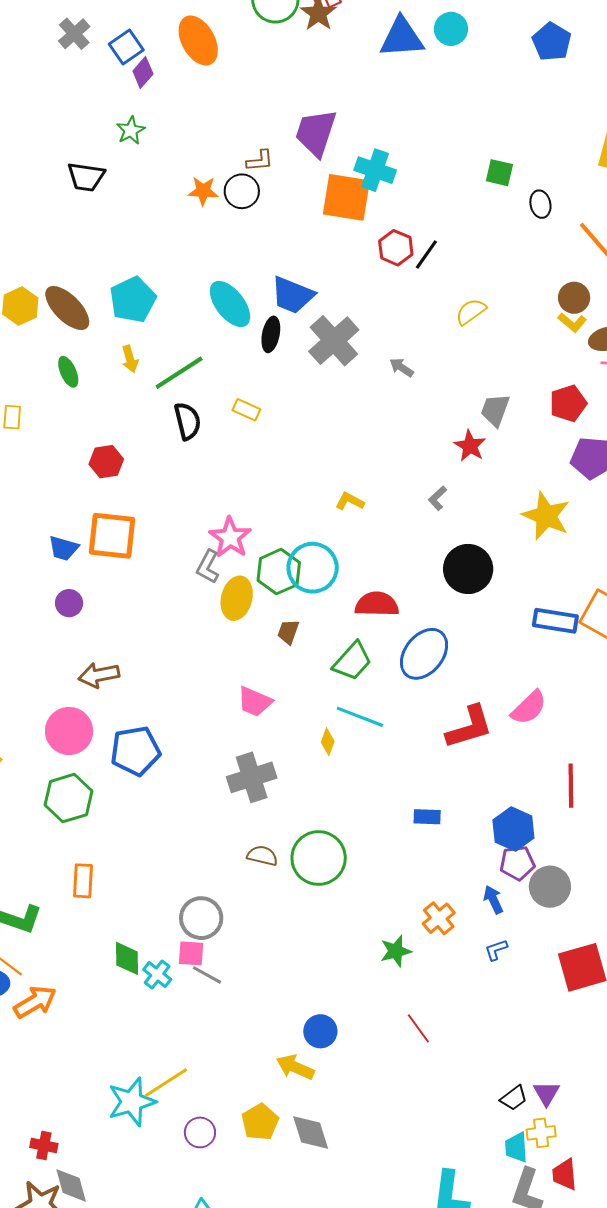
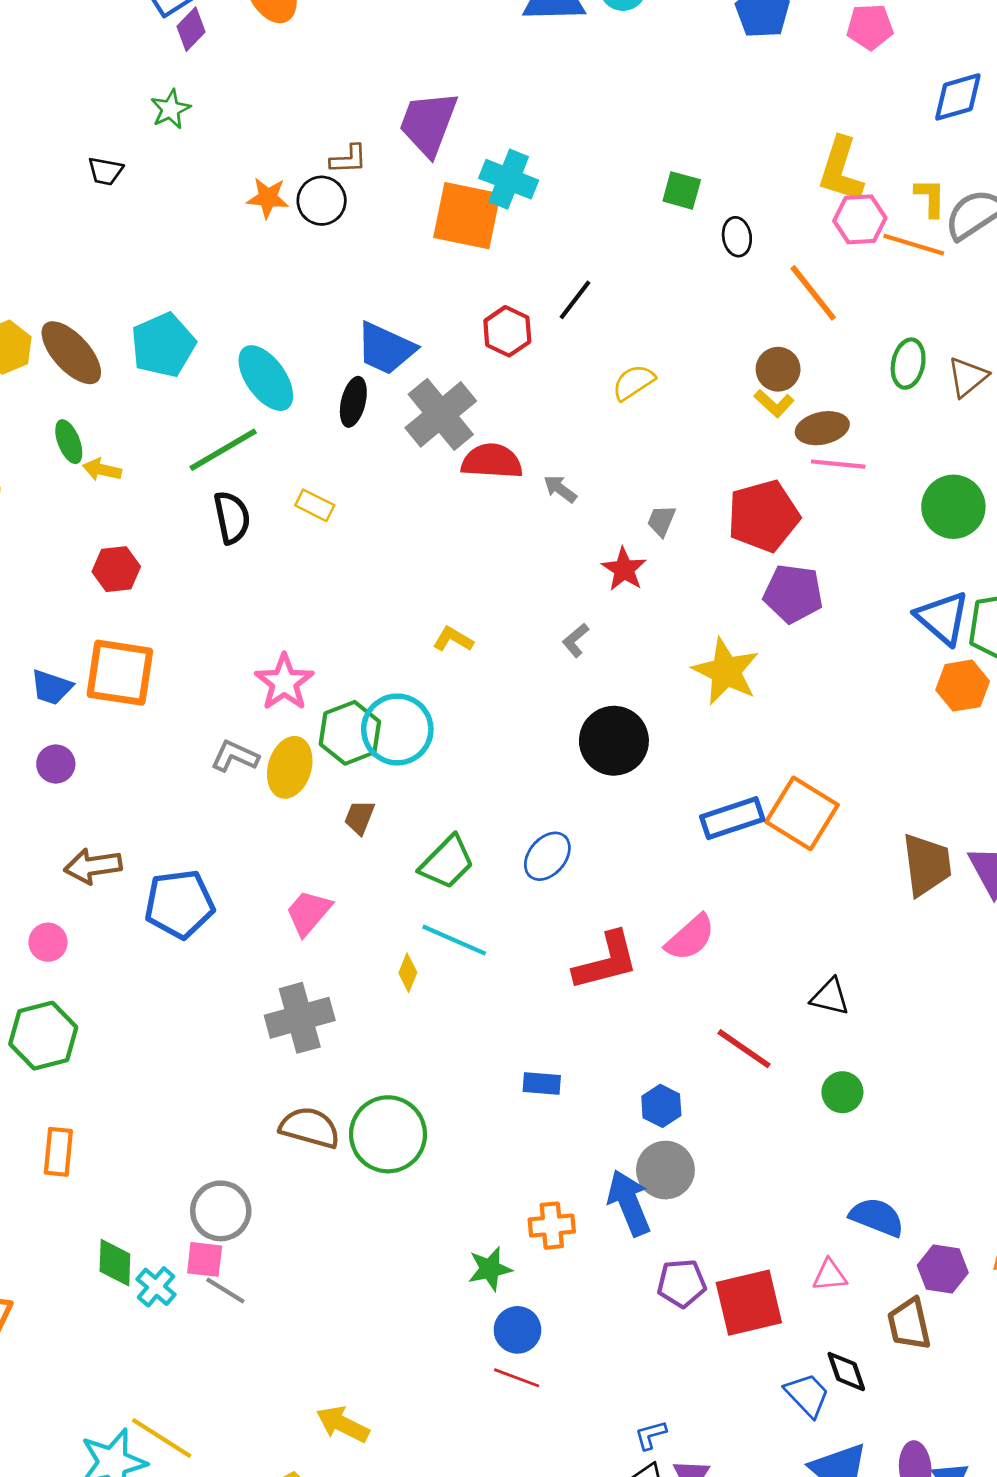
black trapezoid: (86, 177) -> (105, 171), size x0.7
red hexagon: (396, 248) -> (507, 331), moved
cyan ellipse: (230, 304) -> (266, 378), moved
yellow arrow: (130, 359) -> (102, 470), moved, turned 116
gray arrow: (401, 367) -> (560, 489), moved
red pentagon: (568, 403) -> (763, 516), size x1.4
gray trapezoid: (495, 410) -> (661, 521), size x0.7
gray L-shape: (208, 567) -> (235, 756), moved, turned 84
red semicircle: (377, 604) -> (492, 461), moved
blue rectangle: (555, 621) -> (732, 818), turned -30
blue ellipse: (424, 654) -> (547, 856), size x0.7
pink trapezoid: (255, 702) -> (309, 913), turned 105
pink circle: (69, 731) -> (48, 942), size x0.6
blue pentagon: (135, 751) -> (179, 904), moved
red line: (571, 786) -> (744, 1049), turned -57
blue hexagon: (513, 829) -> (661, 1106), size x0.7
brown semicircle: (262, 856) -> (310, 1128), size x1.4
purple pentagon: (517, 863) -> (682, 1283), moved
gray circle: (550, 887) -> (665, 1170), moved
blue arrow: (493, 900) -> (629, 1203), size x1.6
orange cross: (439, 918) -> (552, 1226), turned 32
blue L-shape: (496, 950) -> (651, 1435), moved
red line: (418, 1028) -> (517, 1378), turned -36
blue circle: (320, 1031) -> (517, 1330), moved
yellow line: (166, 1083) -> (162, 1438), turned 63

